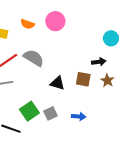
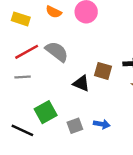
brown square: (83, 79) -> (103, 71), moved
gray square: (50, 113) -> (75, 126), moved

